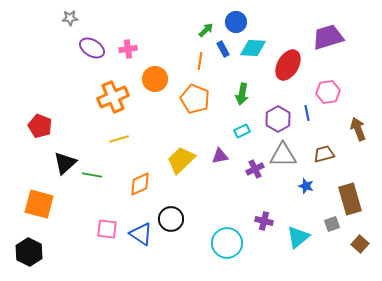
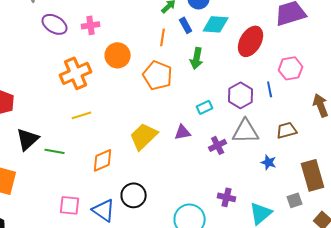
green arrow: (242, 94) -> (197, 58), moved

